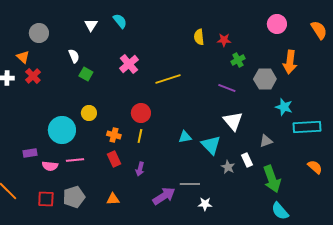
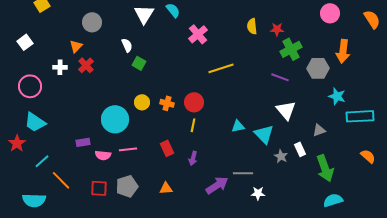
white triangle: (91, 25) -> (144, 14), size x1.5
orange triangle: (23, 57) -> (76, 46), turned 32
green cross: (238, 60) -> (291, 49), size x1.5
pink cross: (129, 64) -> (198, 34), moved
orange cross: (114, 135) -> (167, 103), moved
cyan semicircle: (280, 211) -> (333, 200), turned 114

